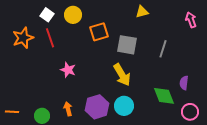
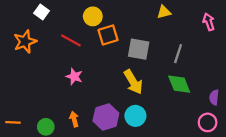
yellow triangle: (142, 12) -> (164, 12), moved
white square: (47, 15) -> (41, 12), moved
yellow circle: (73, 15) -> (93, 16), moved
red line: (50, 38) -> (71, 40), moved, turned -42
purple semicircle: (184, 83) -> (214, 97), moved
green diamond: (164, 96) -> (179, 84), moved

